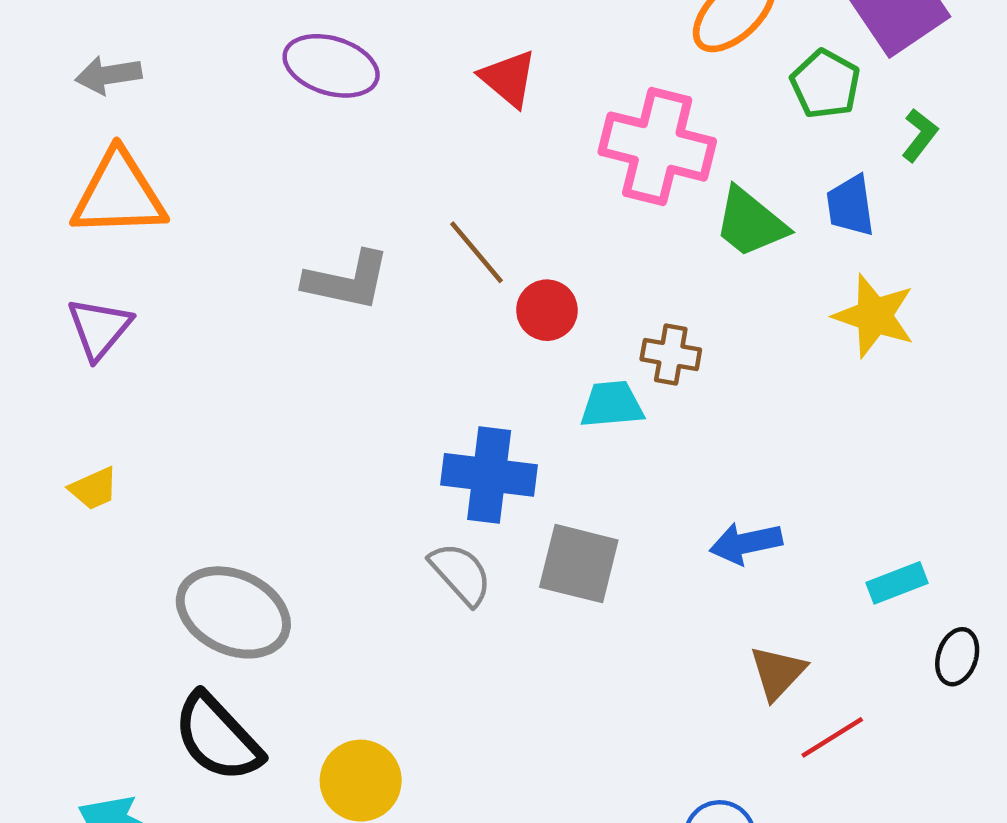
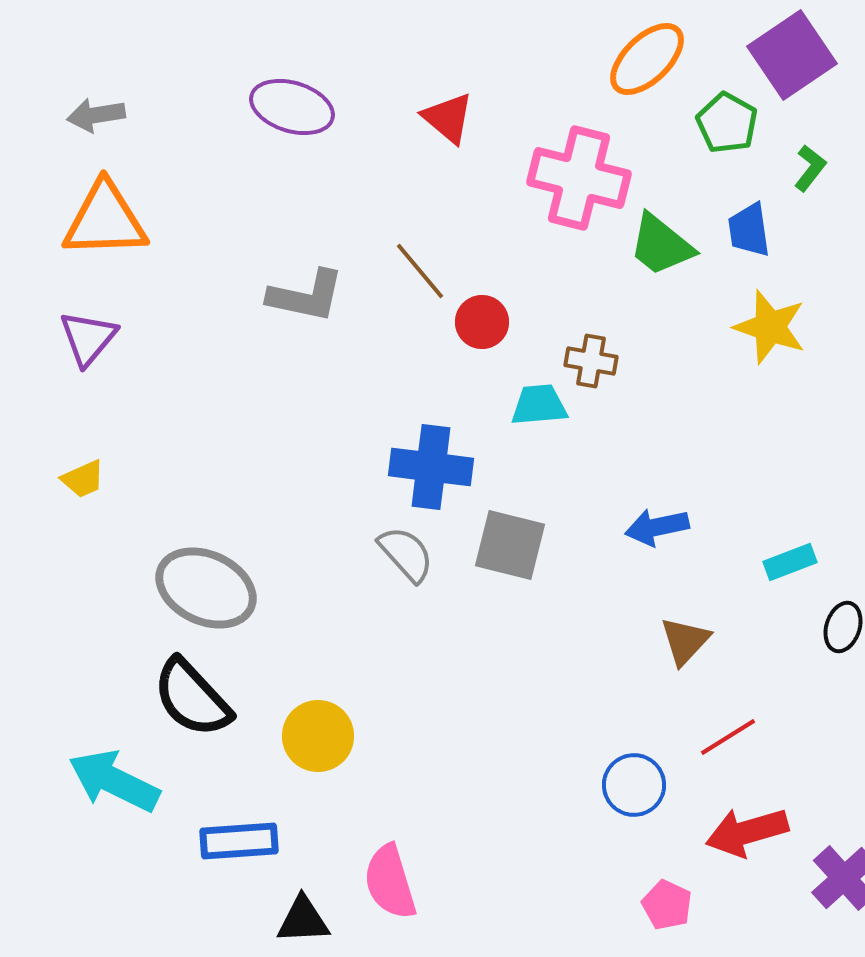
red line: (832, 737) -> (728, 737), moved

